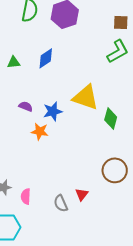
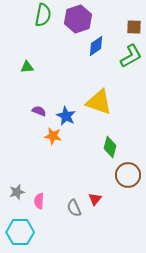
blue diamond: (46, 58) -> (96, 46), moved
blue star: (53, 111) -> (66, 116), turned -30
green diamond: (111, 118) -> (110, 147), moved

